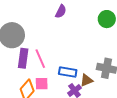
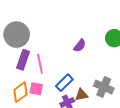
purple semicircle: (61, 11) -> (80, 46), moved
blue rectangle: (68, 72) -> (64, 83), turned -66

